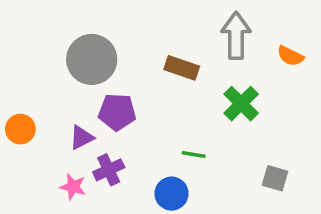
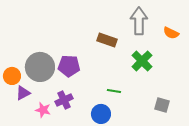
gray circle: (92, 59) -> (40, 67), moved
purple triangle: (82, 138) -> (23, 93), moved

